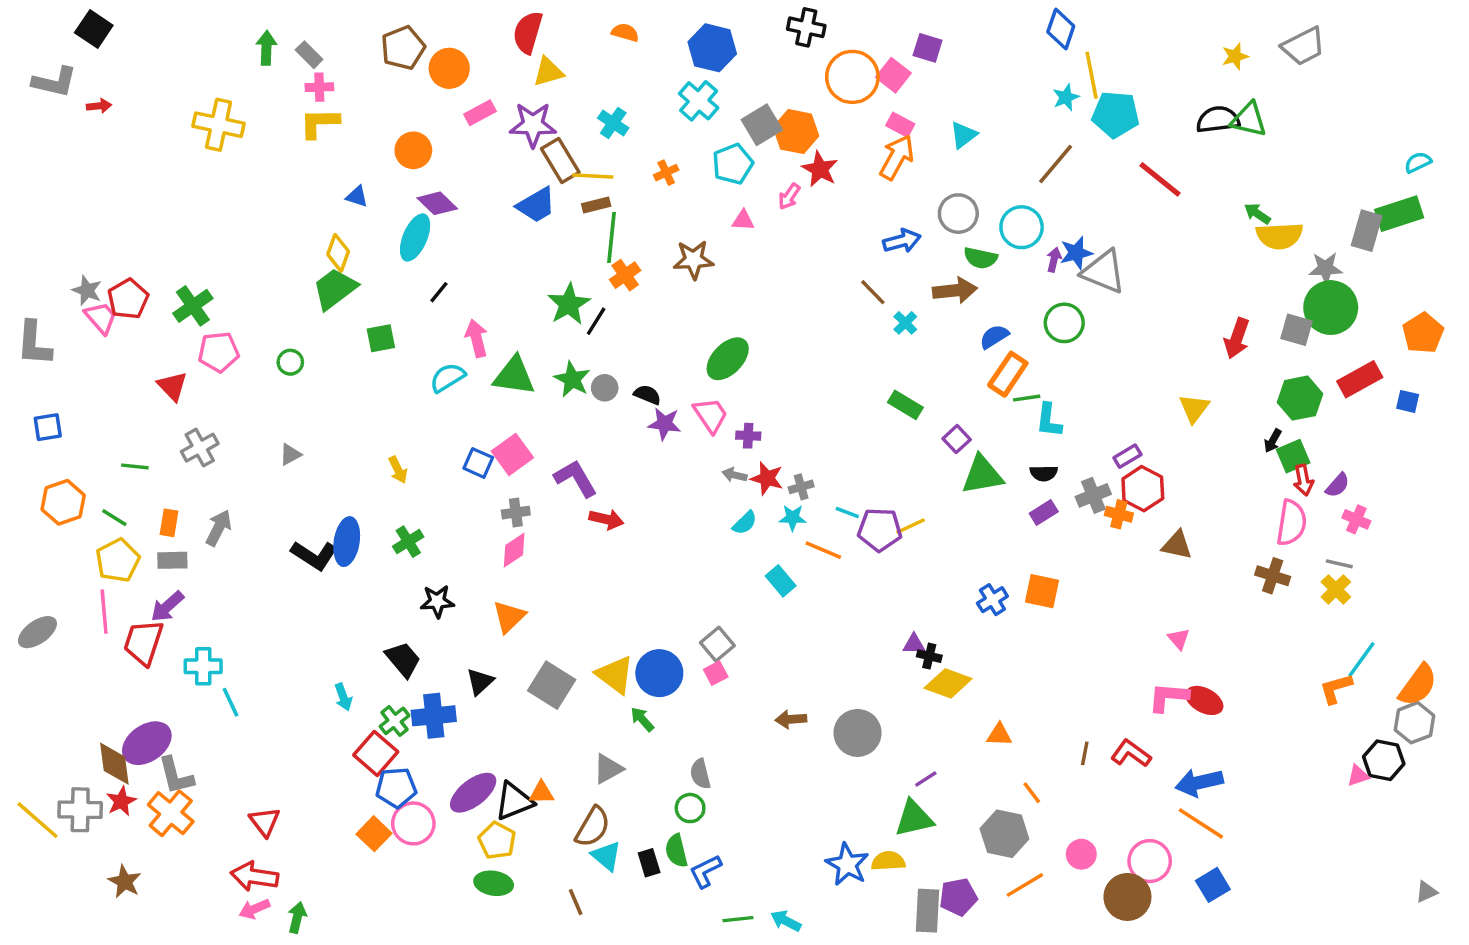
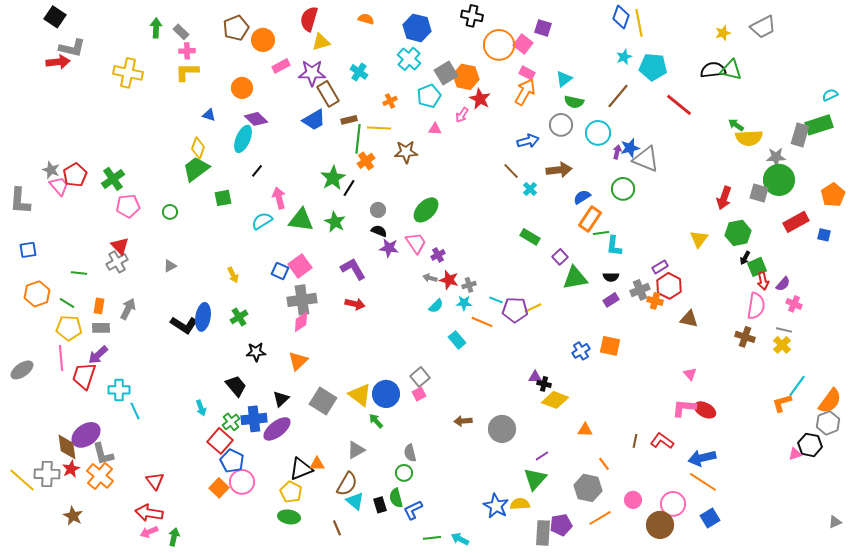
yellow line: (1092, 75) -> (639, 23), moved
gray L-shape: (55, 82) -> (72, 48), moved
red arrow: (99, 106) -> (58, 62), size x1.6
yellow line: (593, 176) -> (379, 128), moved
green semicircle: (981, 258) -> (574, 102), moved
red triangle: (172, 386) -> (120, 246), moved
gray circle: (605, 388) -> (378, 210), moved
green hexagon: (1300, 398) -> (738, 233), moved
purple cross: (748, 436) -> (438, 255), turned -32
purple L-shape: (576, 478) -> (353, 269), moved
gray cross: (516, 513) -> (302, 300), size x1.8
yellow pentagon: (118, 560) -> (69, 328), turned 30
blue pentagon: (396, 788) -> (232, 461), turned 30
purple ellipse: (473, 793) -> (277, 429), moved
green triangle: (914, 818) -> (535, 479), turned -35

